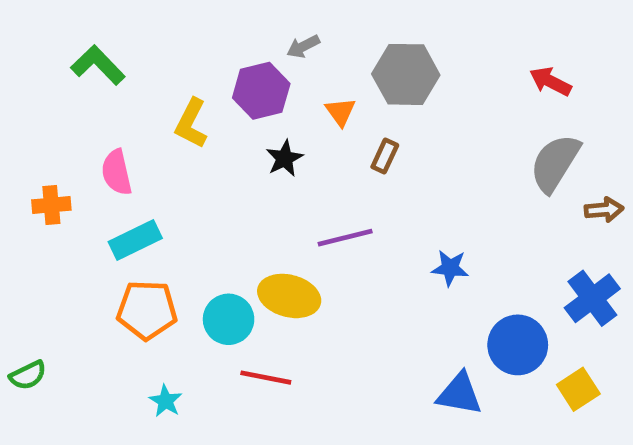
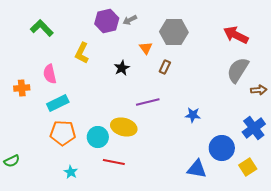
red arrow: (550, 81) -> (236, 35), size x1.4
purple hexagon: (261, 91) -> (107, 21), moved

